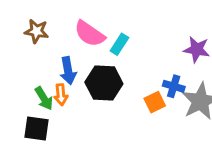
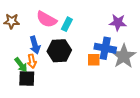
blue cross: (174, 86) -> (105, 48), size x1.5
orange square: (155, 102) -> (94, 60), turned 32
black square: (36, 128) -> (27, 78), moved

